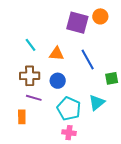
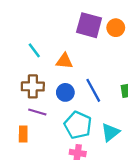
orange circle: (100, 16) -> (116, 28), moved
blue line: (88, 60) -> (93, 90), moved
cyan triangle: (97, 102) -> (110, 132), moved

